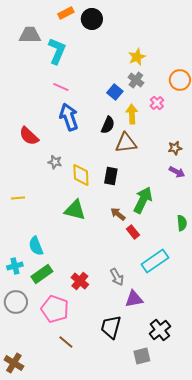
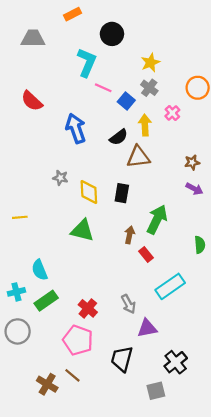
black circle: (92, 19) -> (112, 34), moved
cyan L-shape: (57, 51) -> (87, 62), moved
pink line: (61, 87) -> (103, 88), moved
black semicircle: (108, 125) -> (119, 137), turned 30
red semicircle: (29, 136) -> (32, 101), moved
brown arrow: (118, 214) -> (130, 235), turned 63
pink pentagon: (55, 309) -> (78, 340), moved
brown cross: (14, 363) -> (47, 384), moved

